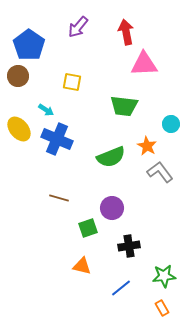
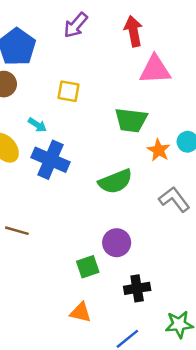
orange star: (147, 146) -> (159, 150), moved
brown line: (59, 198) -> (17, 231), moved

